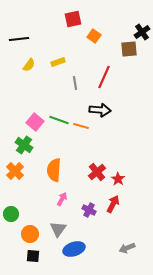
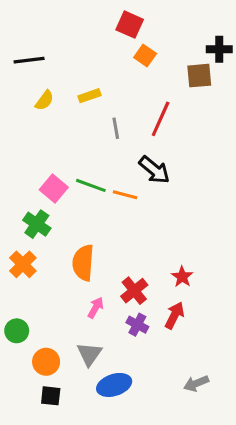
red square: (73, 19) -> (130, 25), moved, turned 36
black cross: (142, 32) -> (219, 49), turned 35
black arrow: (100, 110) -> (154, 170), turned 35
red cross: (97, 172) -> (134, 291), moved

